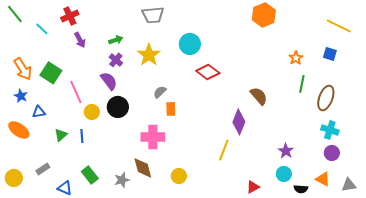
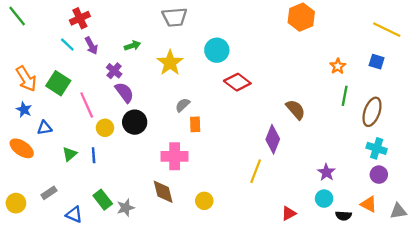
cyan line: (42, 29) -> (67, 44), moved
purple cross: (116, 60) -> (114, 71), moved
gray star: (122, 180) -> (126, 208), moved

